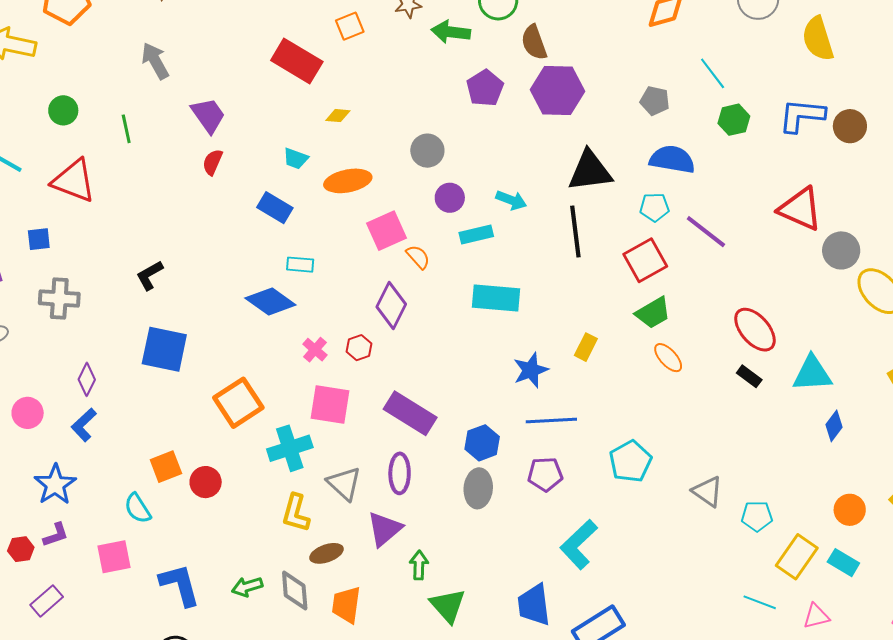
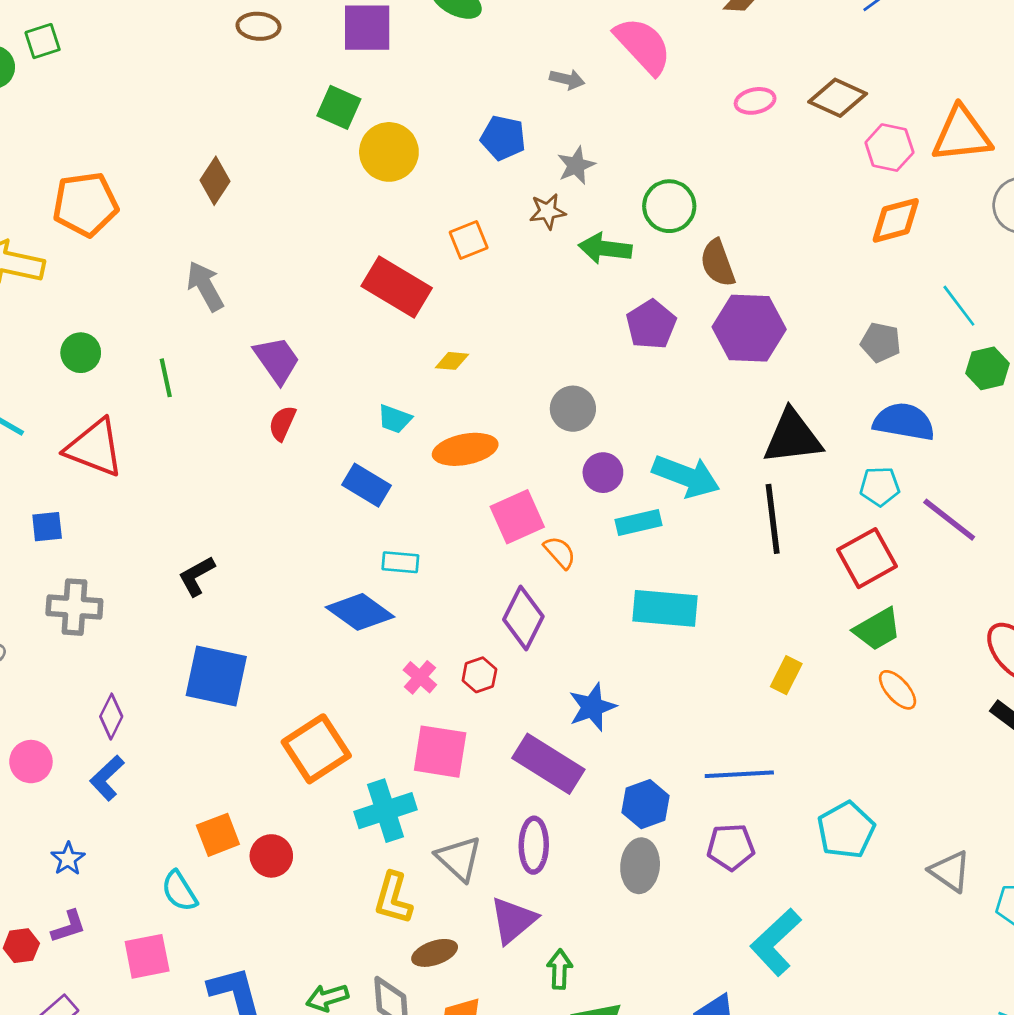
cyan arrow: (511, 200) -> (686, 476), size x1.6
blue star: (531, 370) -> (592, 707), moved
blue star: (55, 485) -> (68, 859), size x0.6

